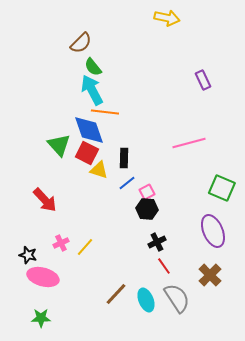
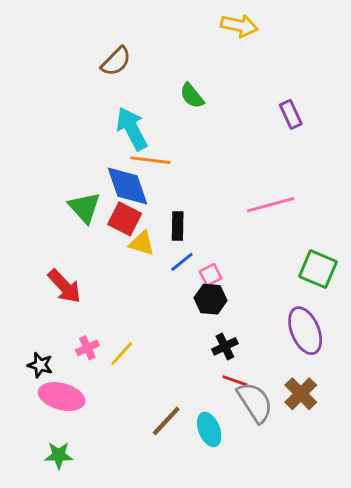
green semicircle: (93, 67) -> (192, 96), moved
red line: (164, 266) -> (235, 381), turned -36
gray semicircle: (177, 298) -> (255, 402), moved

